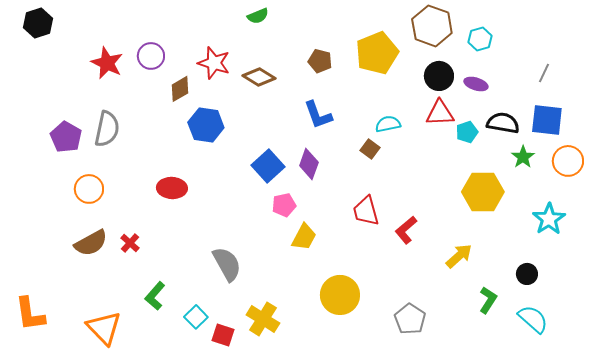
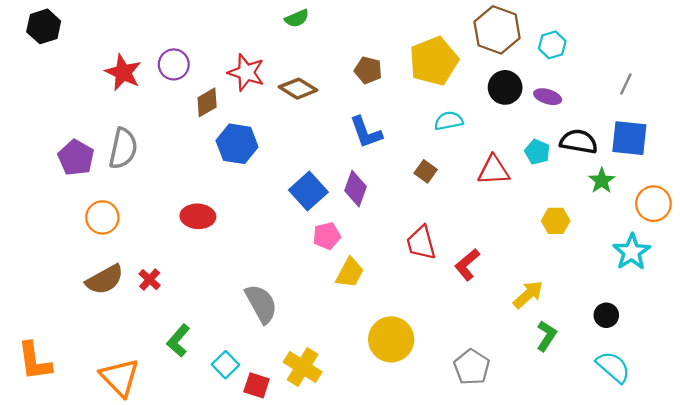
red triangle: (440, 113) -> (494, 170), moved
cyan semicircle: (388, 124) -> (449, 121), moved
cyan pentagon: (467, 132) -> (537, 152), turned -30
orange circle: (568, 161) -> (653, 204), moved
yellow hexagon: (483, 192) -> (556, 221), size x0.6
green L-shape: (488, 300) -> (546, 336), moved

